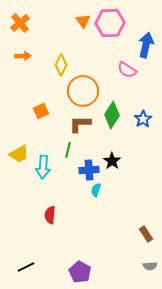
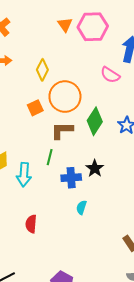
orange square: (41, 111) -> (35, 108), moved
cyan semicircle: (96, 190) -> (81, 207), moved

